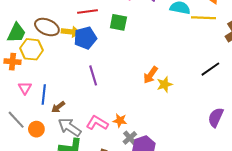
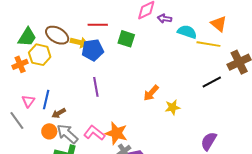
orange cross: (12, 62) -> (20, 64), turned -35
black line: (210, 69) -> (212, 82), moved
yellow star: (165, 84) -> (173, 107), moved
pink triangle: (25, 88) -> (28, 101), moved
orange star: (120, 121) -> (116, 133), size x1.6
orange circle: (36, 129) -> (49, 131), moved

